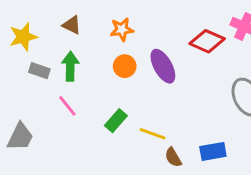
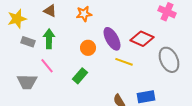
red diamond: (207, 41) -> (142, 39), moved
orange circle: (125, 66) -> (88, 48), moved
yellow line: (153, 134) -> (124, 62), moved
gray trapezoid: (20, 137) -> (27, 82), moved, turned 65

